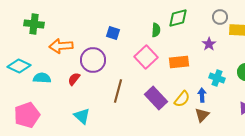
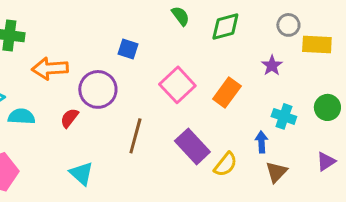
green semicircle: (156, 30) -> (180, 16), moved, turned -40
orange rectangle: (179, 62) -> (227, 92), turned -48
yellow semicircle: (182, 99) -> (225, 164), moved
brown triangle: (202, 115) -> (276, 172), moved

